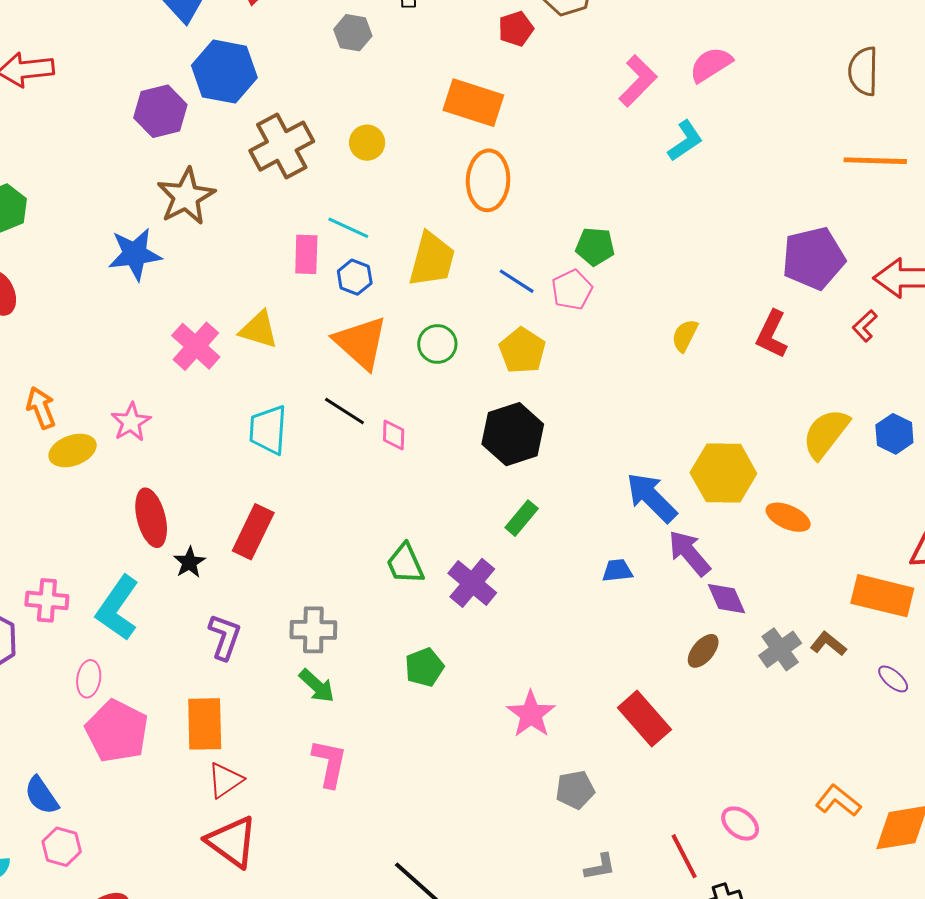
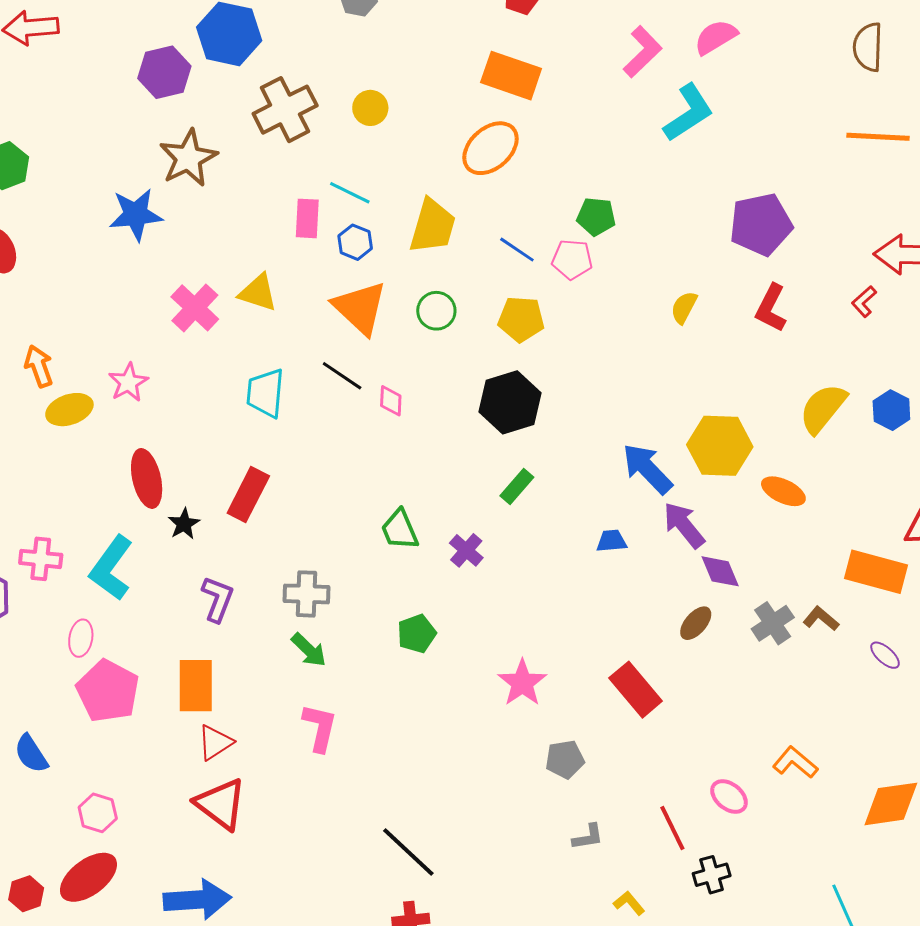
orange rectangle: (473, 103) -> (511, 76), moved
cyan L-shape: (685, 141) -> (688, 113), size x1.4
orange ellipse: (488, 180) -> (490, 148), turned 44
purple pentagon: (813, 258) -> (761, 224), moved
pink pentagon: (572, 290) -> (572, 259), turned 30
yellow pentagon: (522, 351) -> (521, 319), turned -30
purple cross: (472, 583) -> (466, 550), size x0.7
orange L-shape: (838, 801) -> (795, 762), moved
pink hexagon: (62, 847) -> (98, 813), moved

